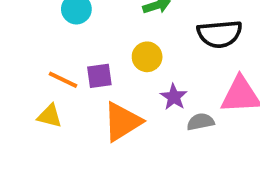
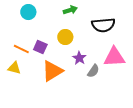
purple square: (99, 76) -> (40, 47), turned 32
gray semicircle: (201, 122) -> (93, 71), turned 136

